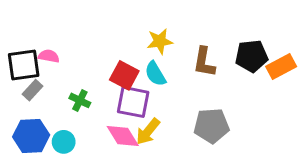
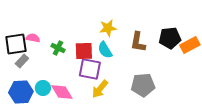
red square: (124, 75) -> (84, 51), turned -30
green cross: (80, 100) -> (58, 48), moved
pink diamond: (123, 136) -> (62, 92), moved
cyan circle: (64, 142) -> (43, 88), moved

